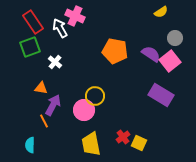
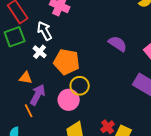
white arrow: (60, 28) -> (45, 31), moved
orange pentagon: (115, 51) -> (67, 62), moved
purple semicircle: (151, 54) -> (118, 44), moved

